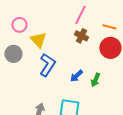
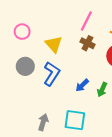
yellow triangle: (38, 40) -> (54, 44), moved
gray circle: (13, 54) -> (25, 66), moved

